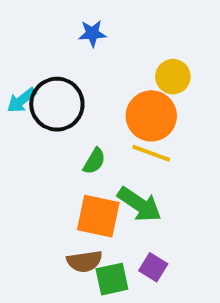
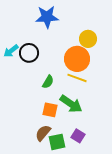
blue star: (92, 33) -> (47, 17), size x1.6
black circle: (57, 104) -> (29, 53), size x0.7
orange square: (98, 216) -> (50, 110), size x0.7
brown semicircle: (84, 261) -> (43, 133), turned 138

